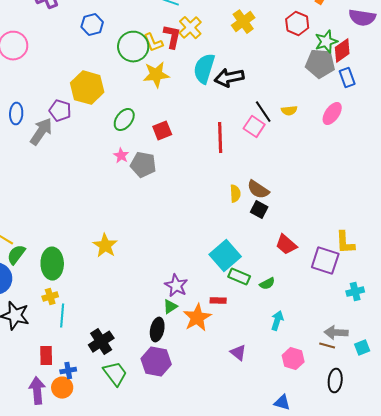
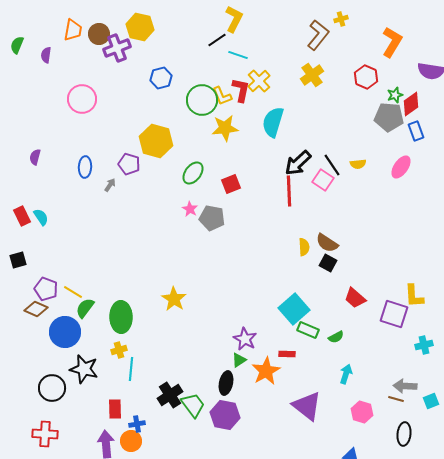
green star: (326, 42) -> (395, 95), size x0.7
black arrow: (229, 78) -> (298, 163), moved, turned -32
gray arrow: (41, 132) -> (110, 185), size x0.5
purple triangle: (238, 353) -> (307, 406), size x1.8
green trapezoid: (115, 374) -> (193, 405), moved

